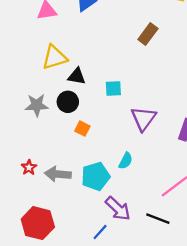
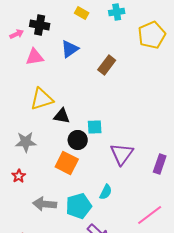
brown rectangle: (148, 34) -> (107, 65), moved
black circle: (68, 102) -> (78, 140), moved
orange square: (82, 129) -> (67, 163), size x1.6
red star: (29, 167) -> (19, 176), moved

